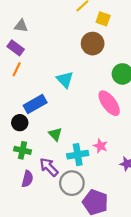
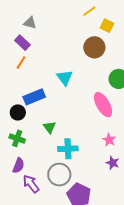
pink star: (100, 146) -> (109, 140), moved
purple arrow: (49, 167) -> (31, 184), moved

